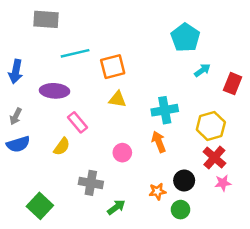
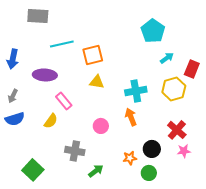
yellow hexagon: (211, 126) -> (174, 89), moved

